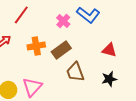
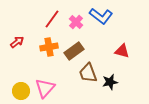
red line: (21, 15) -> (52, 19), moved
black star: (109, 79) -> (110, 82), moved

